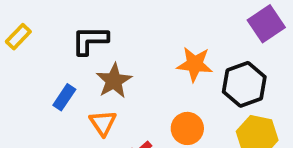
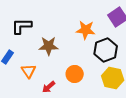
orange star: (195, 64) -> (86, 30), moved
brown star: (114, 81) -> (49, 46), moved, turned 30

